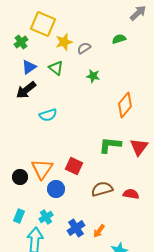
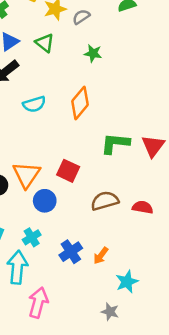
orange diamond: (125, 105) -> (80, 103), moved

